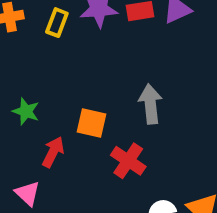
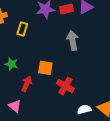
yellow rectangle: (57, 23) -> (22, 29), moved
gray arrow: (150, 104) -> (73, 40), moved

